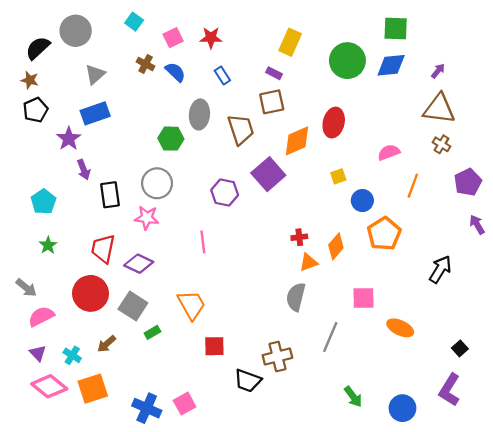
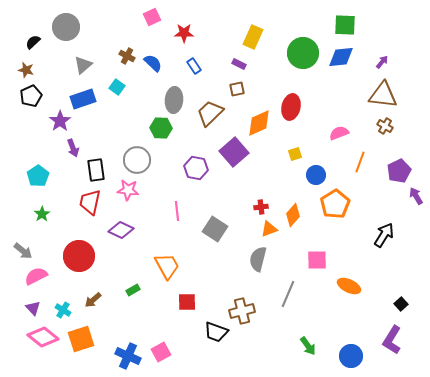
cyan square: (134, 22) -> (117, 87), moved
pink square: (173, 38) -> (152, 17), moved
black semicircle: (38, 48) -> (33, 42), size x0.7
brown square: (272, 102) -> (237, 89), size x0.7
brown trapezoid: (241, 129) -> (210, 113), turned -116
green hexagon: (171, 139) -> (161, 128), moved
purple pentagon: (468, 182) -> (399, 171), moved
red trapezoid: (103, 249) -> (90, 202), moved
gray square: (133, 306) -> (215, 229), moved

